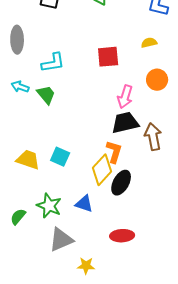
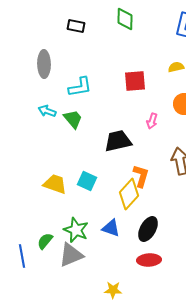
pink arrow: (125, 97) -> (152, 121), size x0.7
black trapezoid: (125, 123) -> (118, 141), moved
black ellipse: (121, 183) -> (148, 229), moved
gray triangle: (61, 240) -> (71, 255), moved

